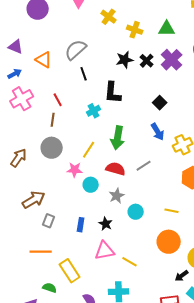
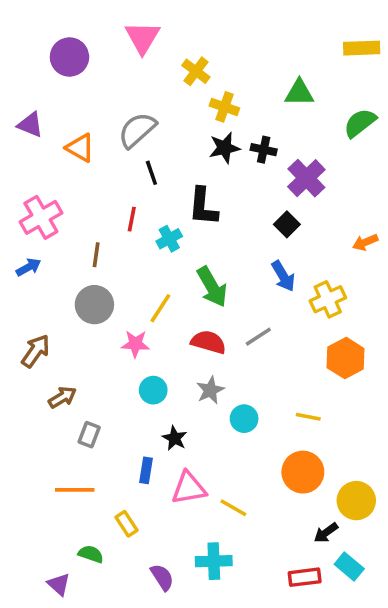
yellow cross: (135, 30) -> (224, 107), moved
purple cross: (172, 60) -> (306, 178), moved
black cross: (147, 61) -> (264, 150), turned -32
blue arrow: (15, 74) -> (29, 267), moved
red line: (58, 100) -> (132, 219), moved, turned 40
green arrow: (118, 138) -> (212, 287), turned -40
brown arrow: (19, 158) -> (36, 351), moved
cyan circle: (91, 185) -> (153, 390), moved
brown arrow: (34, 200) -> (62, 397), size x0.7
black star: (106, 224) -> (175, 438), moved
blue rectangle: (81, 225) -> (146, 470), moved
yellow rectangle: (70, 271) -> (126, 524), size x0.6

